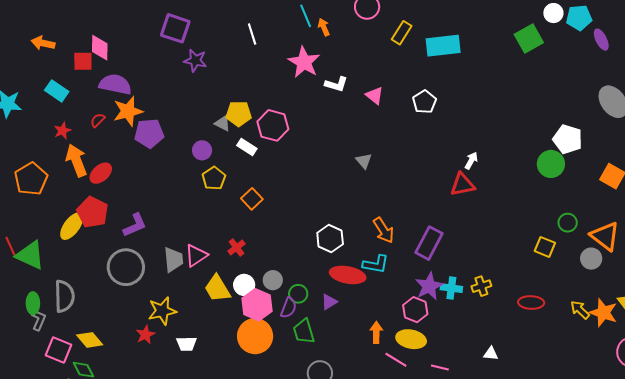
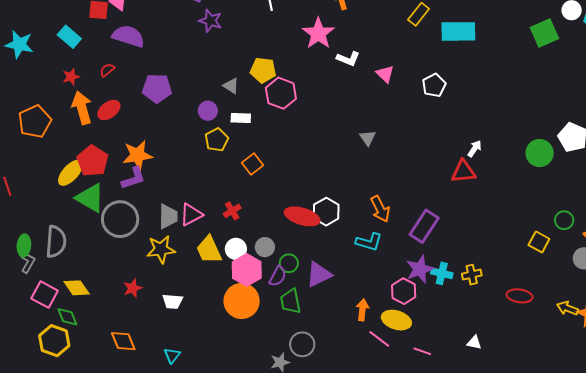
orange star: (128, 111) -> (138, 155), moved
yellow pentagon: (239, 114) -> (263, 70), moved
white rectangle: (247, 147) -> (241, 118), moved, turned -36
green circle: (551, 164) -> (540, 153), moved
red ellipse: (101, 173) -> (109, 110), moved
green triangle: (30, 255) -> (90, 198), moved
red ellipse: (348, 275) -> (302, 216), moved
purple triangle: (329, 302) -> (319, 274), size x1.6
yellow arrow: (580, 310) -> (567, 308), turned -30
yellow star: (162, 311) -> (161, 249), moved

